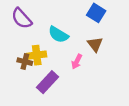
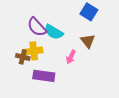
purple semicircle: (22, 18) -> (37, 27), moved
purple rectangle: (48, 82) -> (44, 76), turned 55

